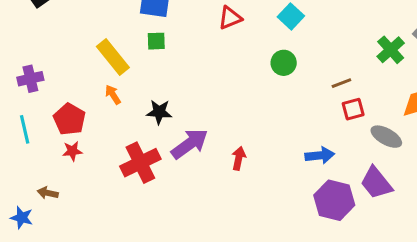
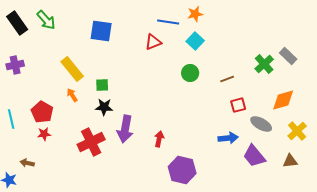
green square: (156, 41) -> (102, 85), moved
purple cross: (30, 79) -> (15, 65), moved
brown line: (341, 83) -> (227, 79), moved
purple arrow: (190, 144) -> (125, 129), turned 136
blue arrow: (320, 155) -> (228, 138), moved
purple hexagon: (334, 200) -> (182, 170), moved

